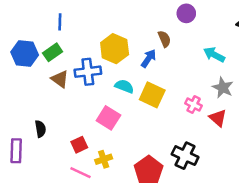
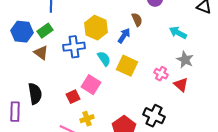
brown triangle: (60, 79) -> (41, 53), moved
cyan semicircle: (124, 86) -> (104, 59), turned 35
black semicircle: (40, 129) -> (35, 94), size x1.5
red square: (79, 145) -> (73, 97), moved

